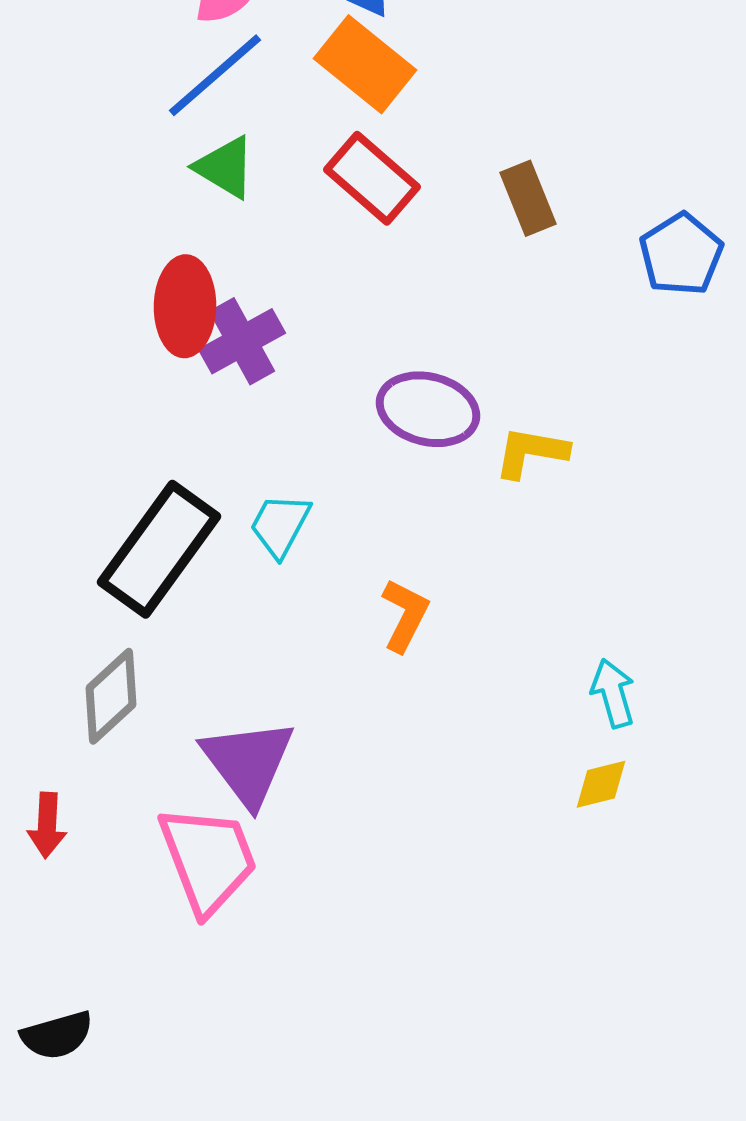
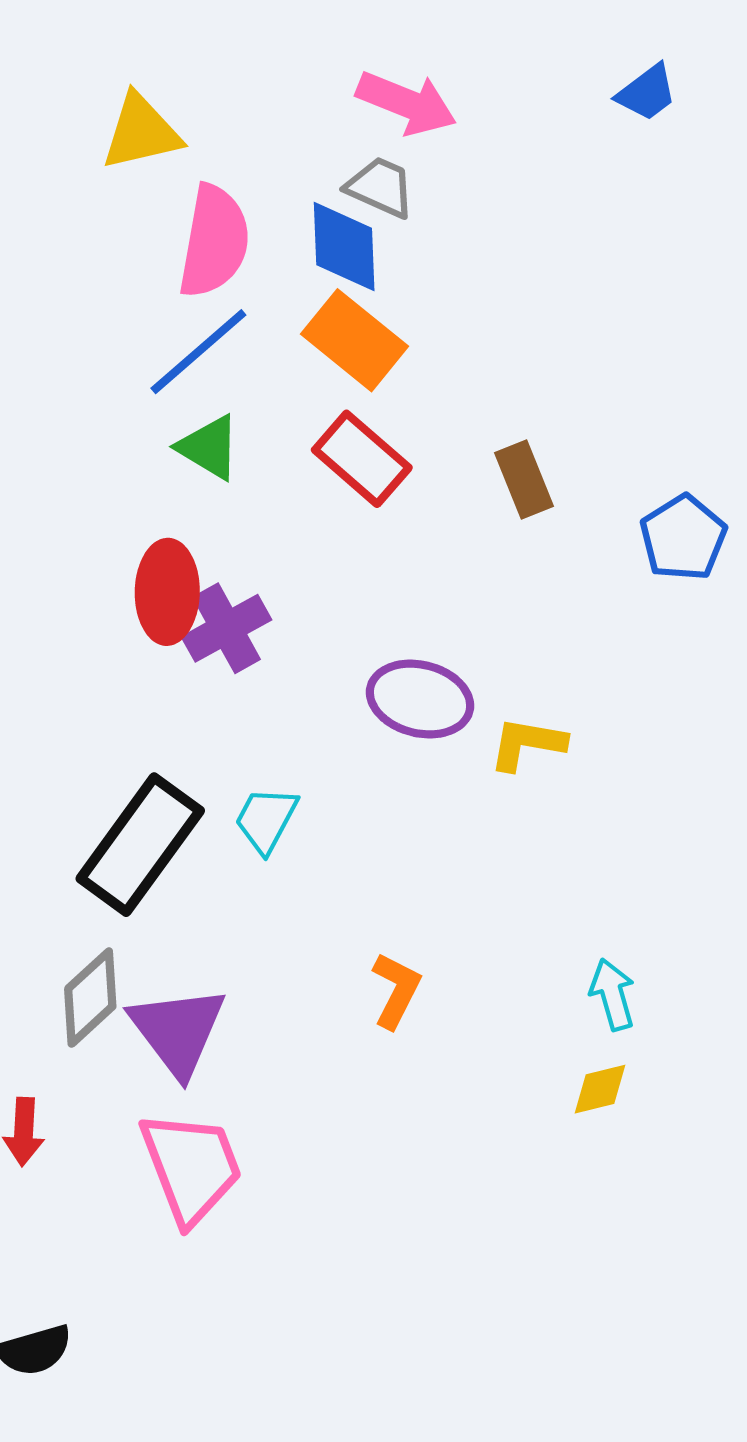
orange L-shape: (405, 615) -> (396, 990), moved
purple triangle: (248, 762) -> (178, 1031), moved

